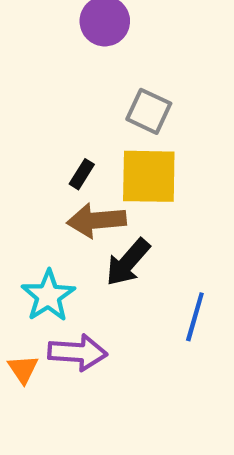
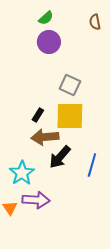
blue line: (195, 317) -> (92, 165), moved

